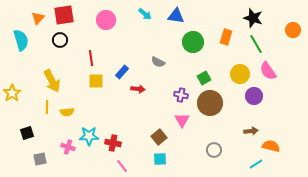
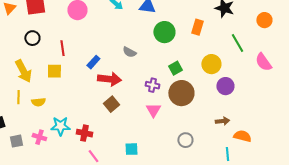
black circle: (60, 40) -> (32, 38), moved
green line: (256, 44) -> (237, 43), moved
pink semicircle: (268, 71) -> (263, 62), moved
yellow square: (96, 81) -> (54, 71), moved
red arrow: (138, 89) -> (109, 79), size x1.6
brown square: (159, 137) -> (111, 104), moved
gray square: (40, 159) -> (16, 141), moved
cyan line: (256, 164) -> (227, 154), turned -64

